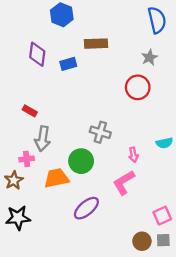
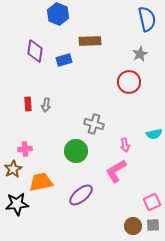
red rectangle: (30, 111) -> (28, 104), turned 56
gray arrow: (43, 139) -> (46, 105), moved, size x0.6
orange trapezoid: (56, 178) -> (41, 182), moved

